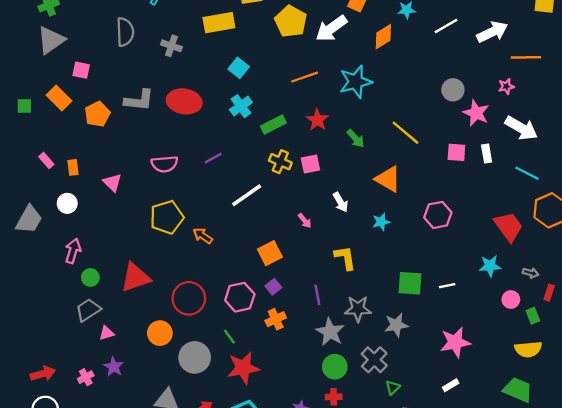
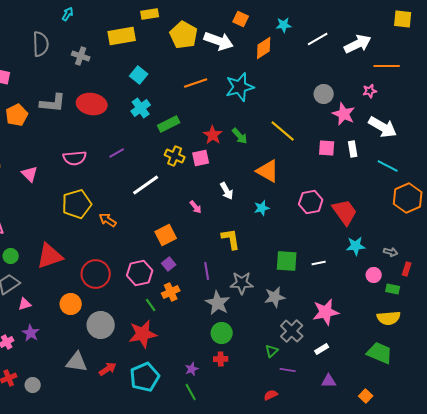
white arrow: (331, 28) -> (219, 41), turned -124
red star: (317, 120) -> (213, 135), moved
red trapezoid: (509, 227) -> (345, 212), moved
green rectangle: (533, 316) -> (393, 289), turned -56
green line: (229, 337) -> (151, 305), moved
gray cross: (374, 360) -> (292, 331), moved

